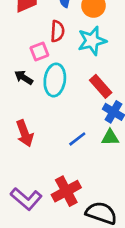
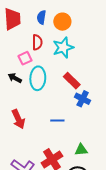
green triangle: (110, 137) -> (81, 150), moved
blue line: (77, 139) -> (57, 120), turned 40

